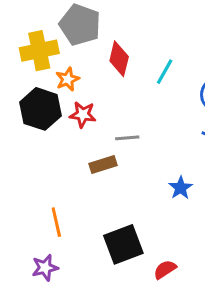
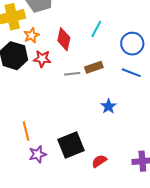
red diamond: (119, 59) -> (64, 39), moved
brown rectangle: (103, 164) -> (94, 67), moved
purple star: (45, 268) -> (38, 154), moved

